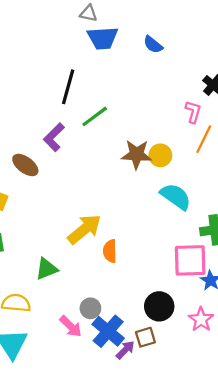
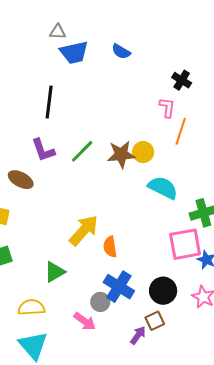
green line: (95, 116) -> (82, 151), moved
purple L-shape: (54, 137) -> (43, 150), turned -56
blue cross: (108, 331) -> (119, 287), moved

